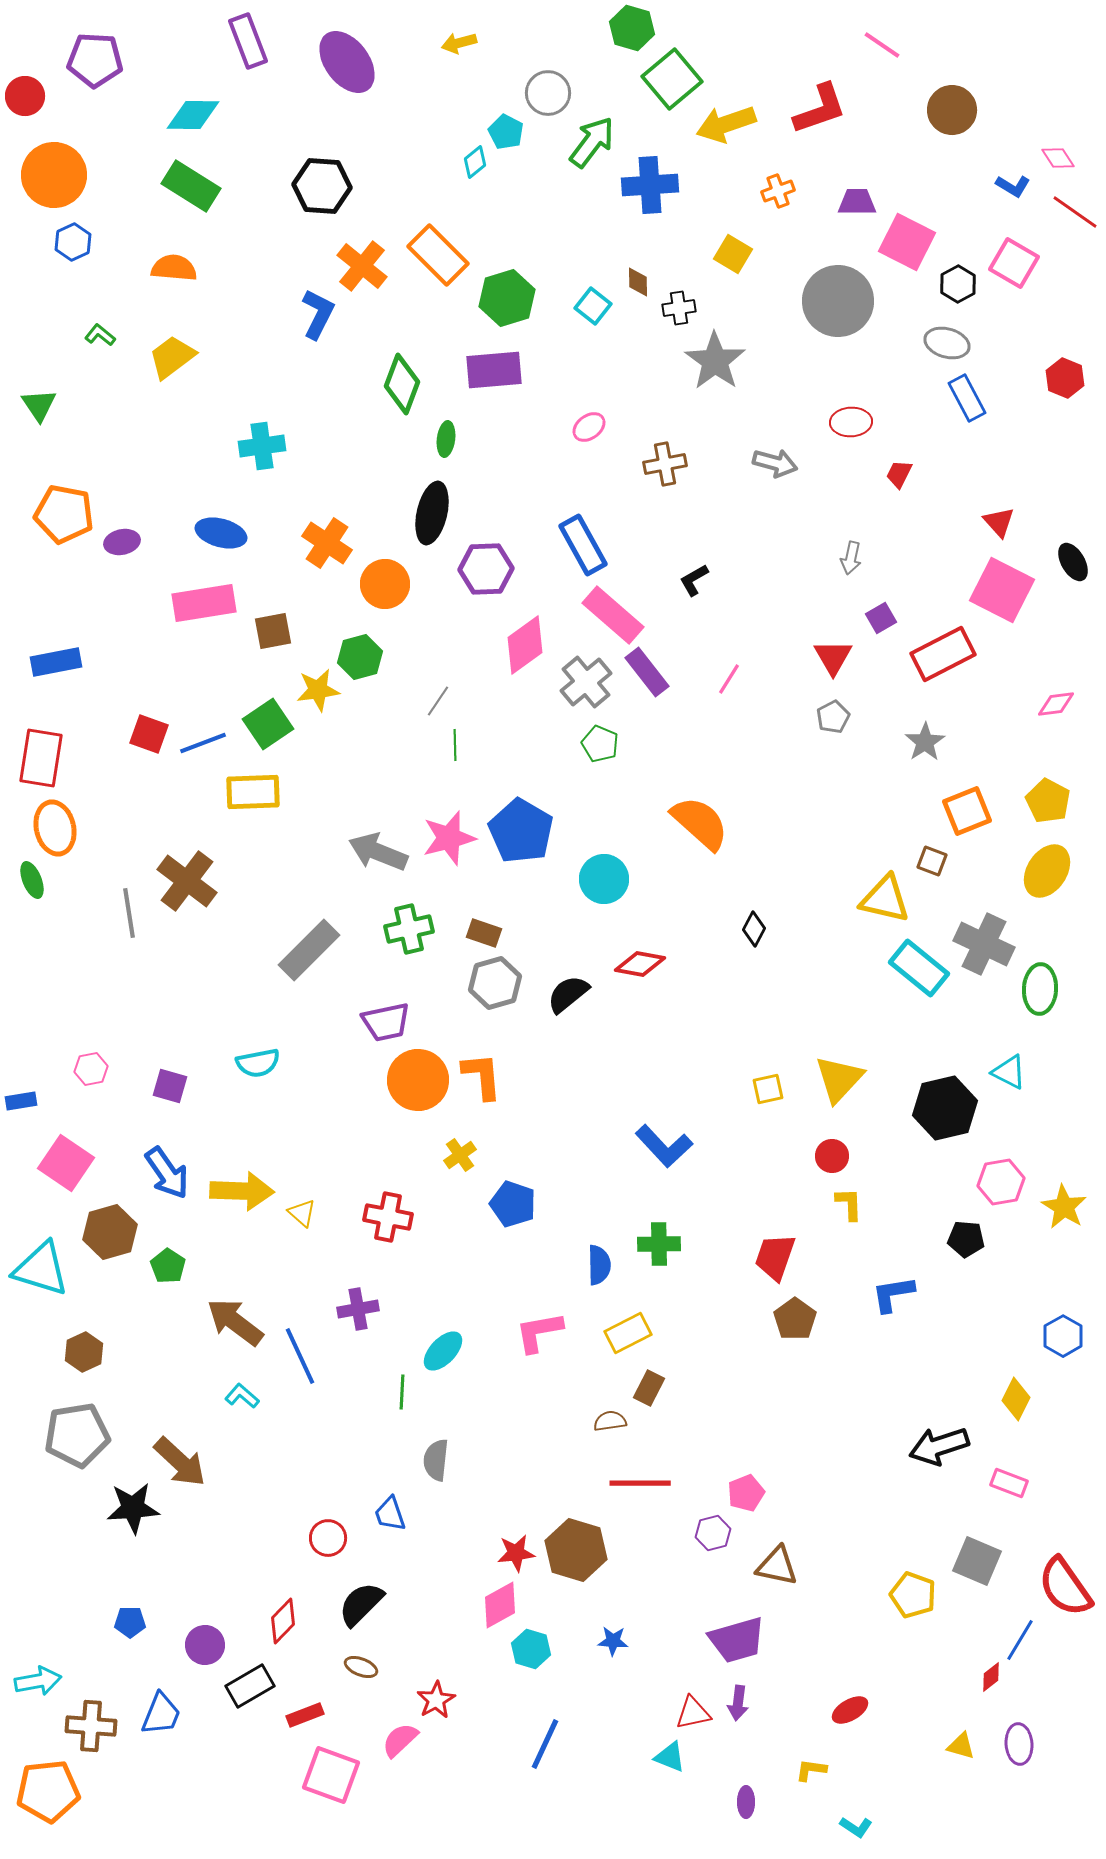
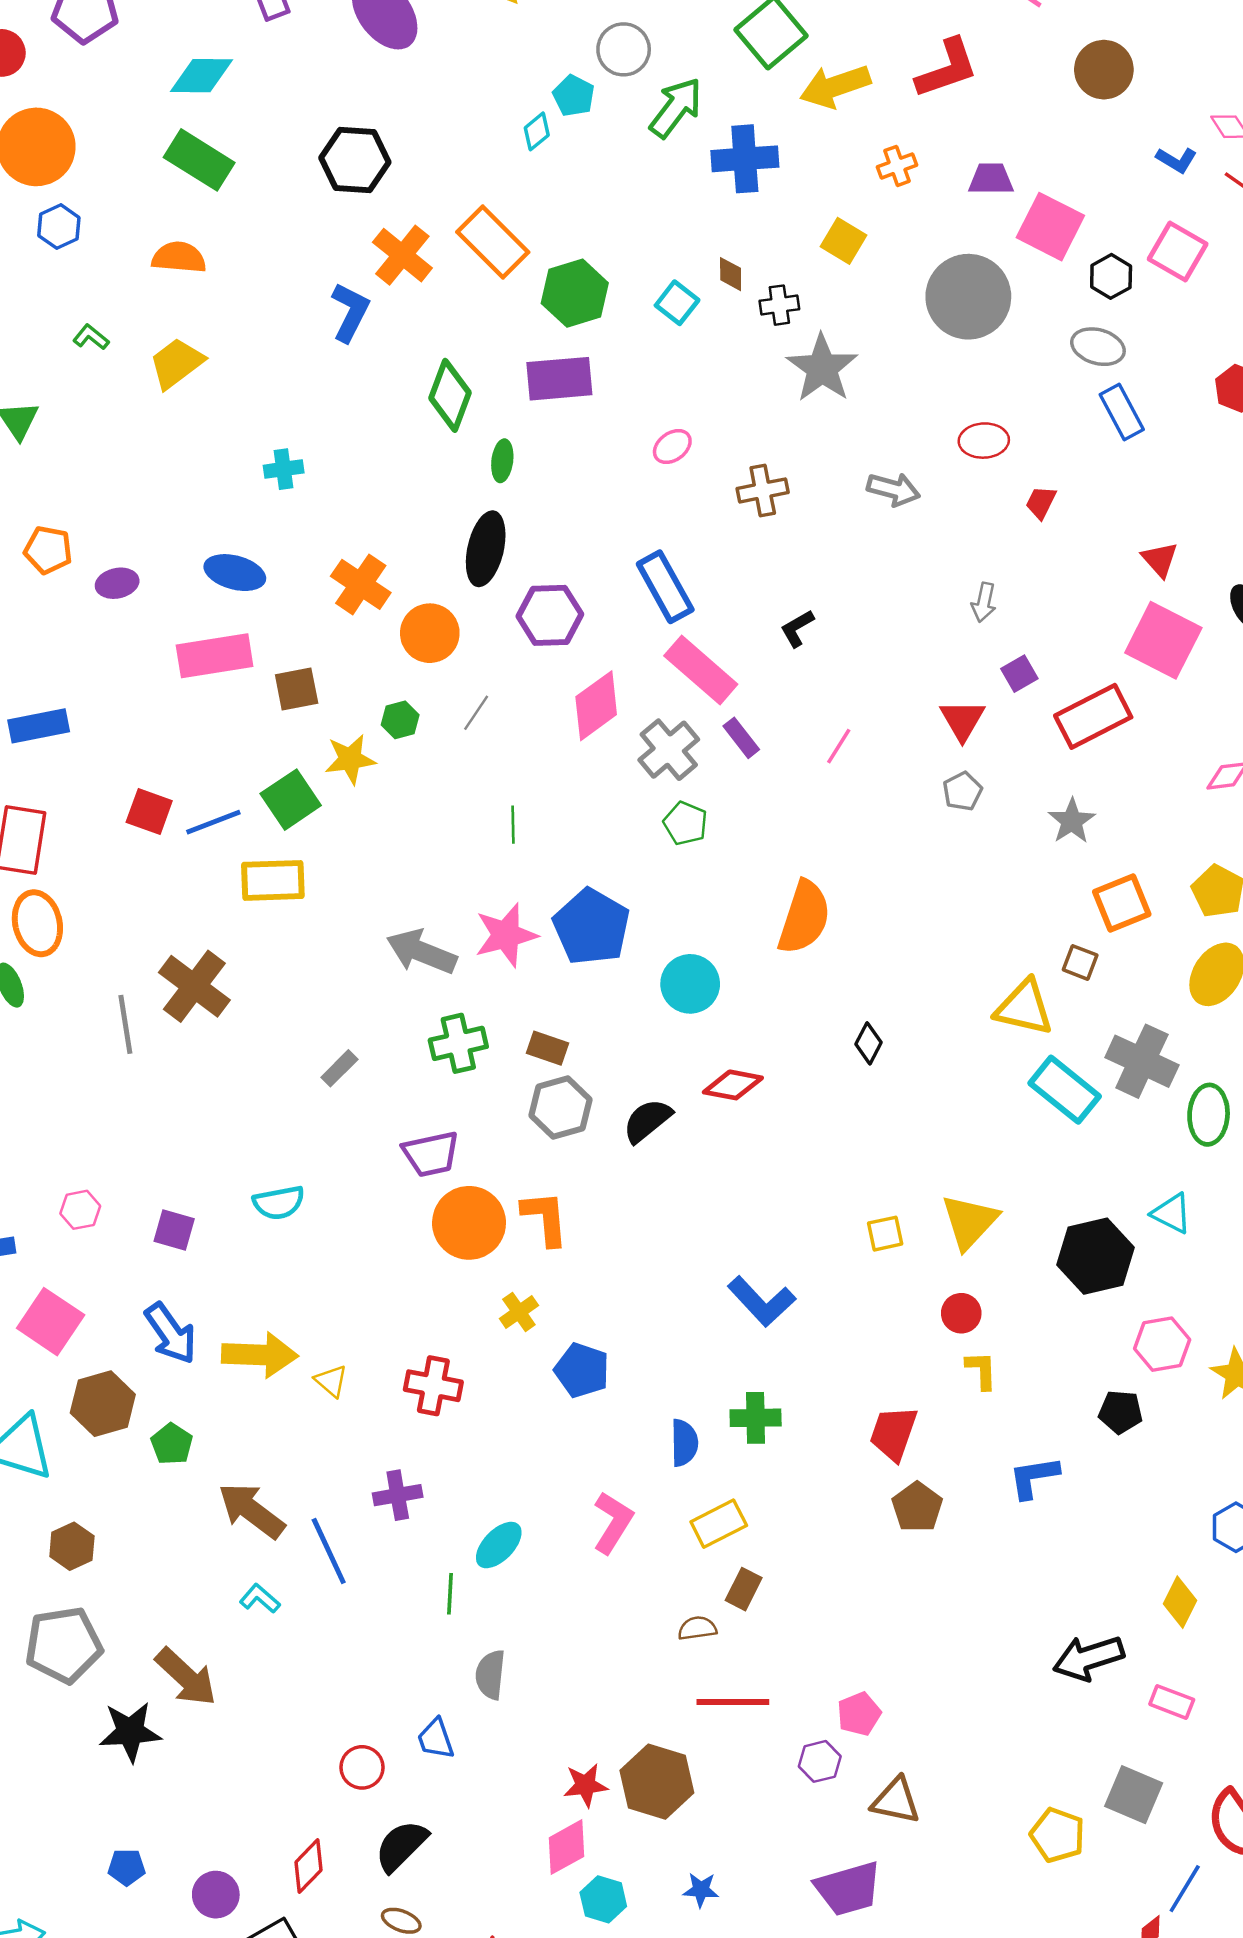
cyan cross: (262, 446) -> (284, 469), size x0.7
orange pentagon: (64, 514) -> (48, 550), size x0.7
green hexagon: (360, 657) -> (400, 720), size x0.7
purple rectangle: (647, 672) -> (741, 738), size x0.7
gray line: (438, 701) -> (476, 713), moved
orange semicircle: (700, 823) -> (804, 917), turned 66
gray rectangle: (309, 950) -> (339, 1068), size x0.5
pink L-shape: (539, 1332) -> (613, 1522), turned 132

